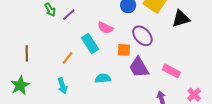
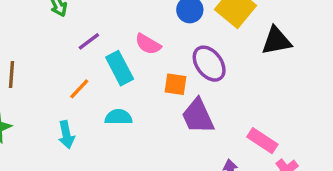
purple line: (69, 15) -> (89, 41), moved
pink rectangle: (171, 71) -> (262, 141), moved
cyan semicircle: (103, 78) -> (118, 117), moved

